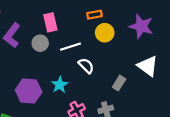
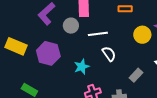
yellow circle: (105, 33) -> (142, 35), moved
purple hexagon: (29, 91) -> (48, 53), moved

